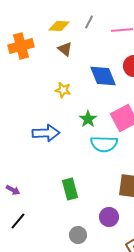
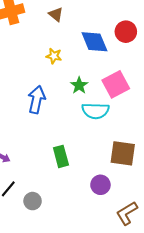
blue arrow: (46, 133) -> (37, 100), turned -76
gray circle: (78, 235) -> (33, 201), moved

